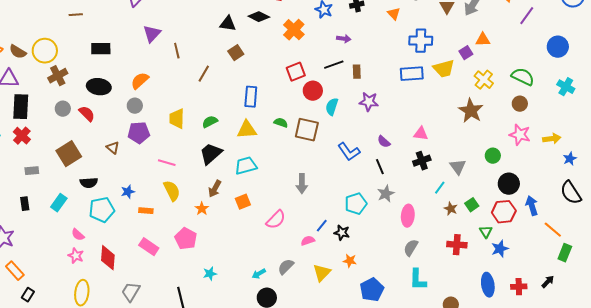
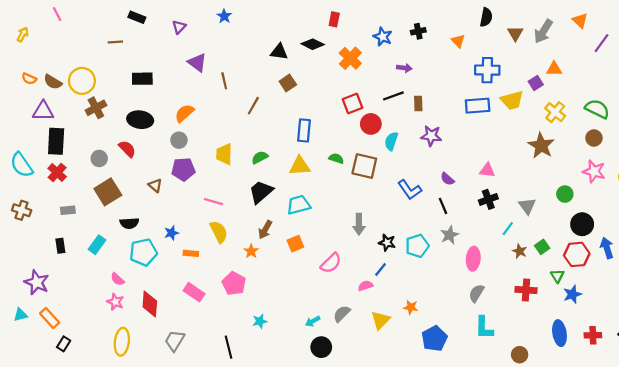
purple triangle: (152, 34) -> (197, 63), turned -36
gray circle: (63, 109) -> (99, 158), moved
black star: (342, 233) -> (387, 243), moved

